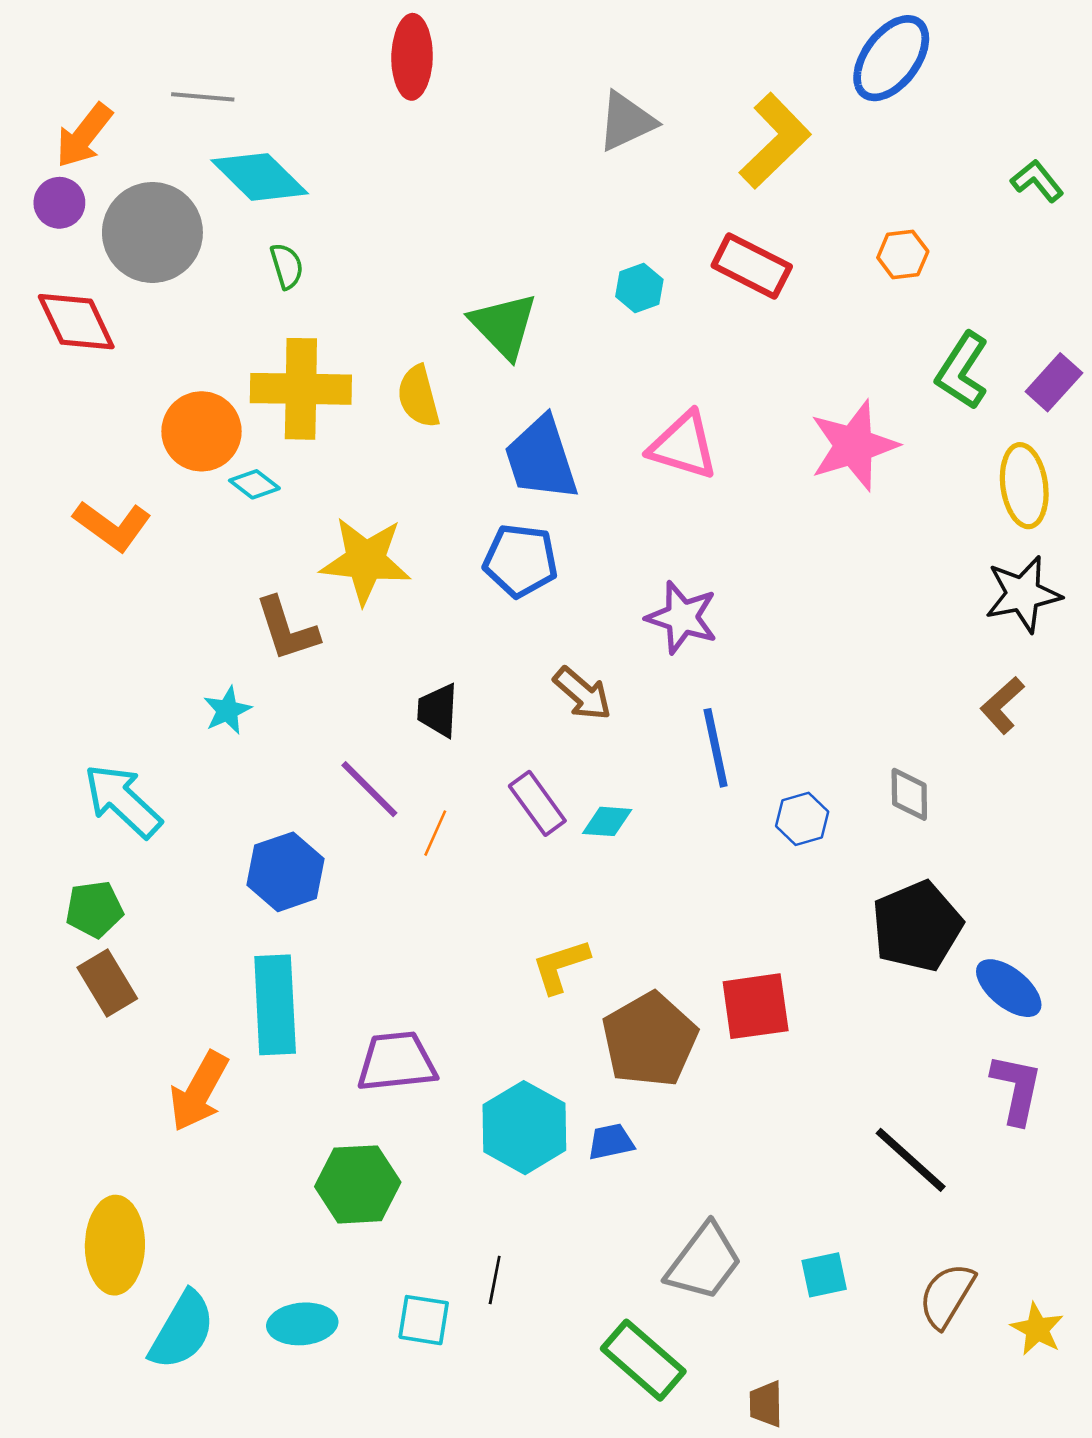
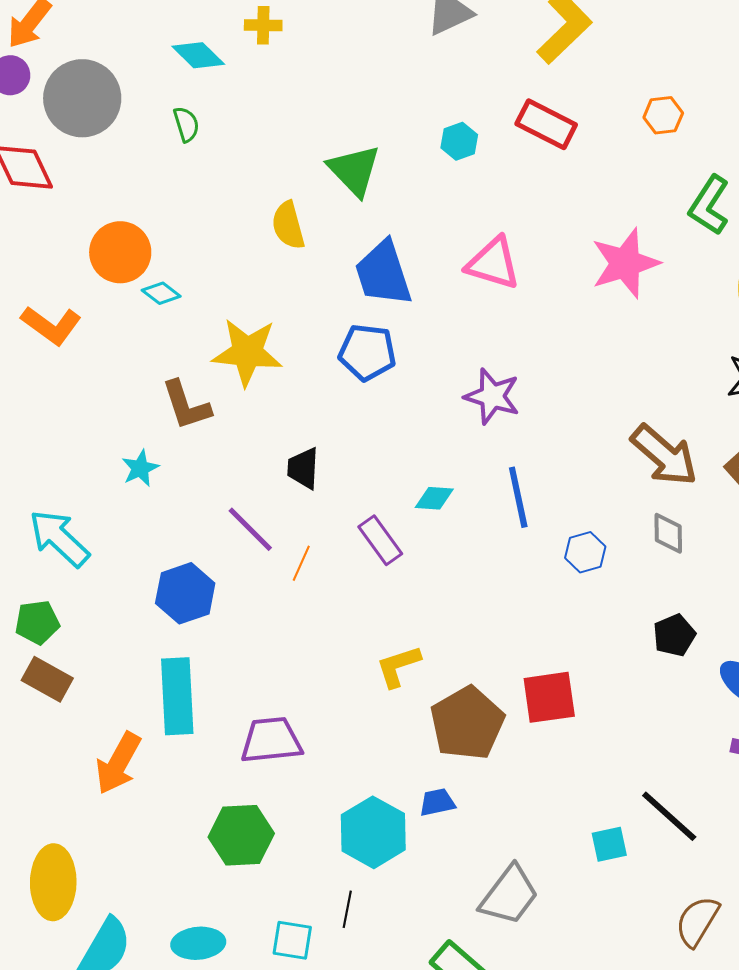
cyan diamond: (260, 177) -> (198, 55), moved, size x0.7
yellow cross: (301, 389) -> (263, 25), moved, size x0.5
brown arrow: (583, 694) -> (664, 455), moved, size x1.5
cyan diamond: (607, 821) -> (434, 498), moved
black pentagon: (917, 926) -> (674, 635), size x0.6
brown rectangle: (107, 983) -> (47, 679), turned -30
cyan hexagon: (524, 1128) -> (373, 832), moved
cyan square: (824, 1275) -> (609, 844), moved

